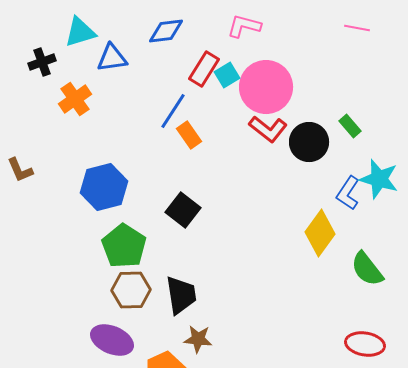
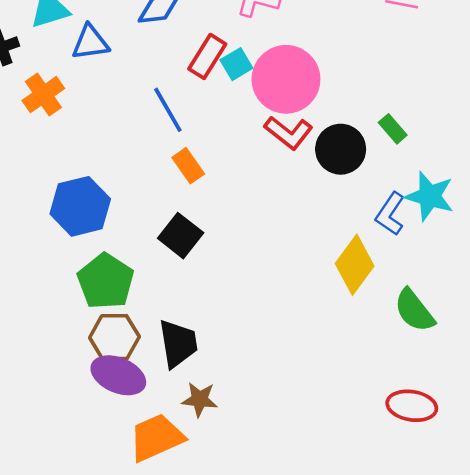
blue line: (173, 111) -> (168, 110), turned -63
orange rectangle: (189, 135) -> (188, 166), moved
purple ellipse: (112, 340) -> (118, 375), moved

